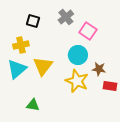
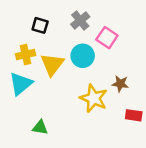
cyan circle: (78, 55) -> (83, 56), moved
yellow triangle: (43, 66) -> (52, 64), moved
red rectangle: (110, 86) -> (134, 115), moved

